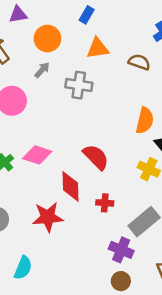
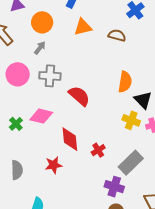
gray cross: (79, 85) -> (50, 76), moved
red semicircle: (96, 157) -> (79, 96), moved
red cross: (105, 203) -> (98, 150), turned -32
red star: (48, 217) -> (54, 165), size x0.7

